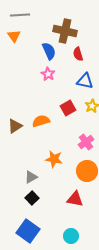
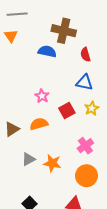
blue semicircle: (49, 51) -> (47, 51), turned -54
red semicircle: (78, 54) -> (85, 55), moved
pink star: (48, 74) -> (42, 96), moved
gray triangle: (31, 177) -> (28, 159), moved

